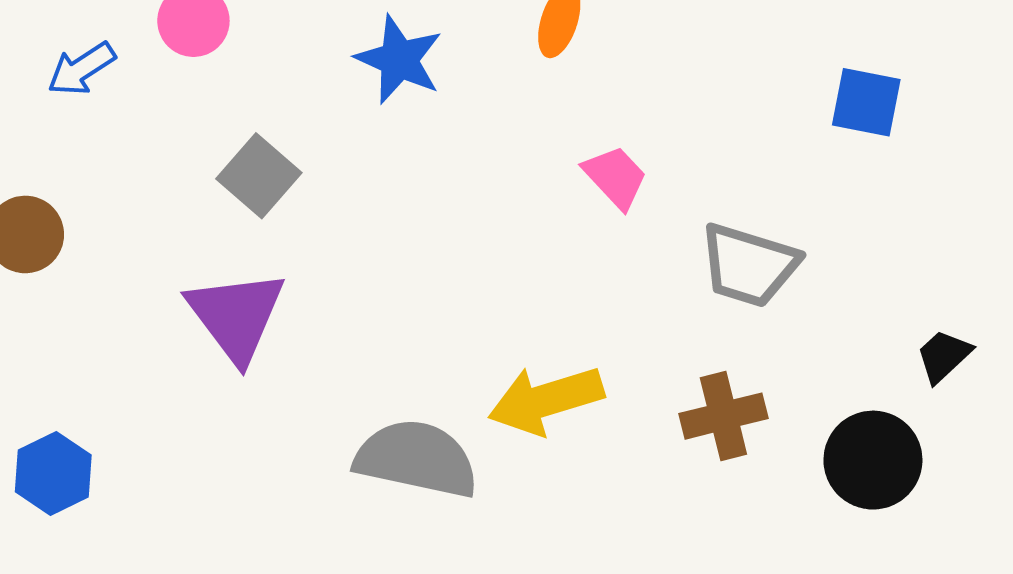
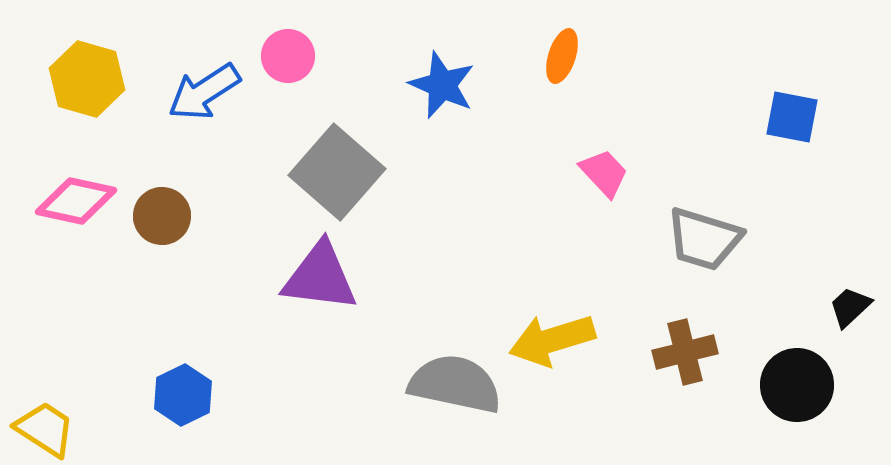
blue arrow: (81, 69) -> (204, 92), size x1.4
gray square: (259, 176) -> (337, 172), size x1.5
purple triangle: (236, 316) -> (320, 277), turned -46

